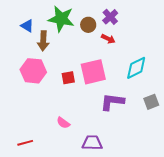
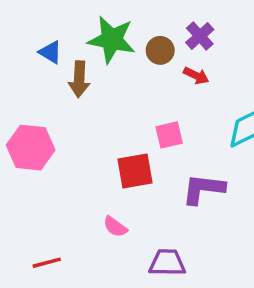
pink hexagon: (33, 71) -> (31, 148), moved
pink square: (93, 72) -> (169, 135), size x0.6
red square: (68, 78) -> (135, 171), moved, size x1.5

